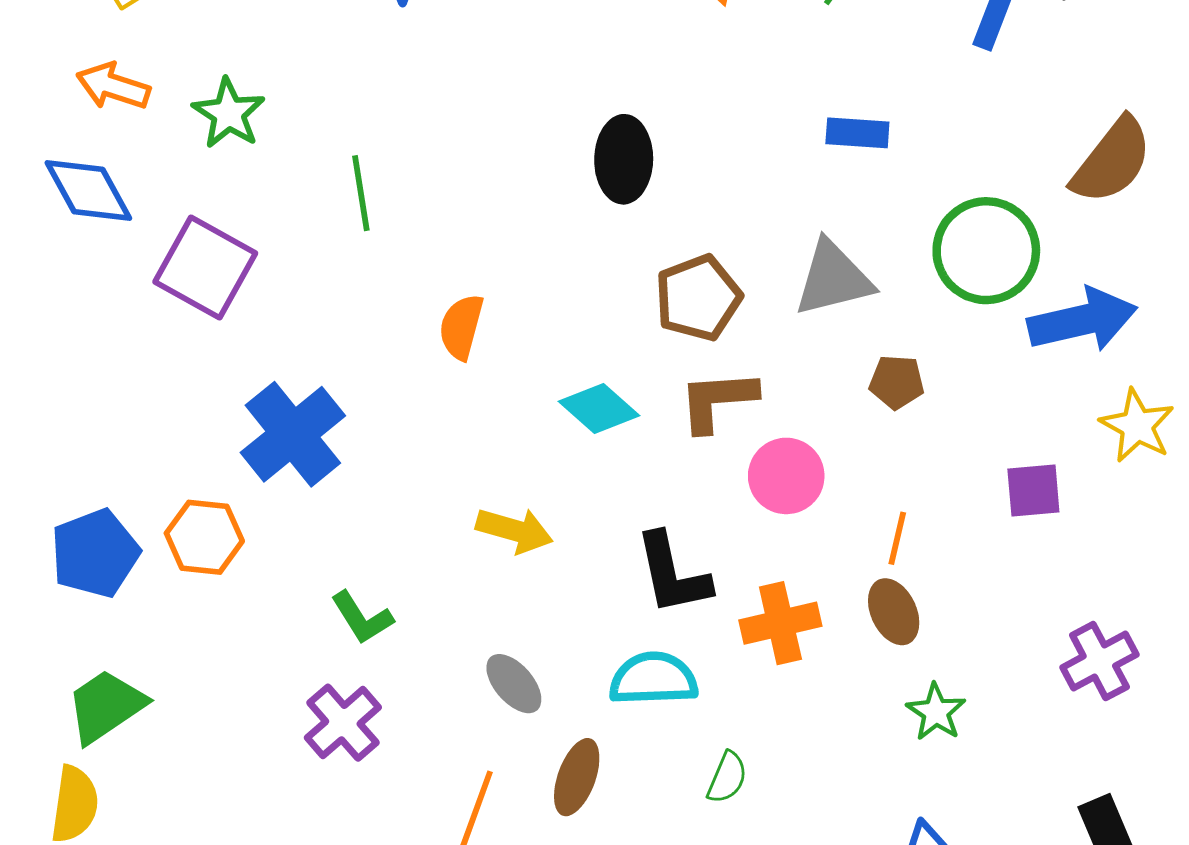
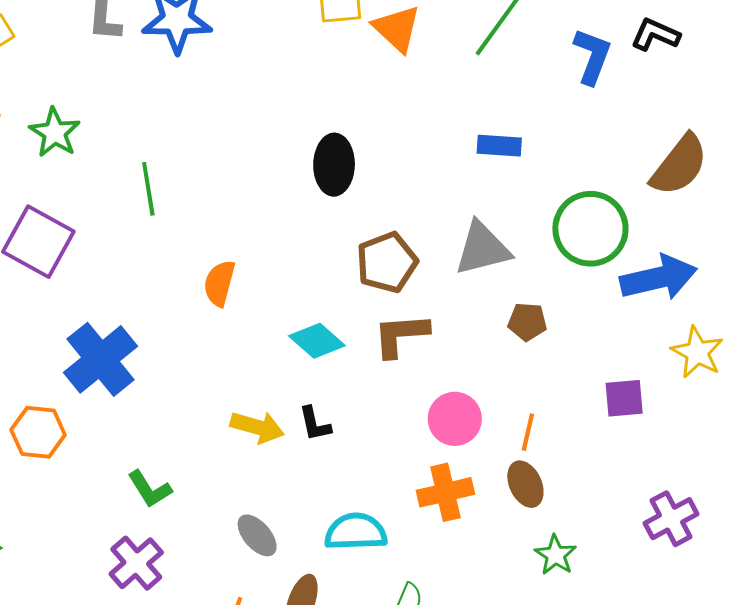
pink circle: (786, 476) -> (455, 419), moved
black L-shape: (673, 574) -> (315, 424), moved, size x0.6

